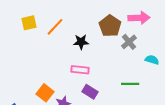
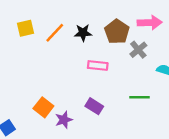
black star: (81, 42) -> (83, 33), moved
pink rectangle: (80, 70) -> (98, 66), moved

